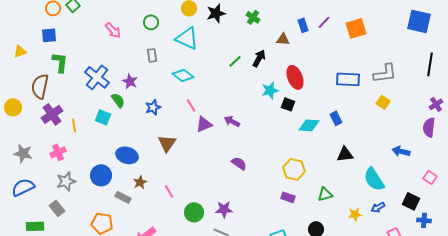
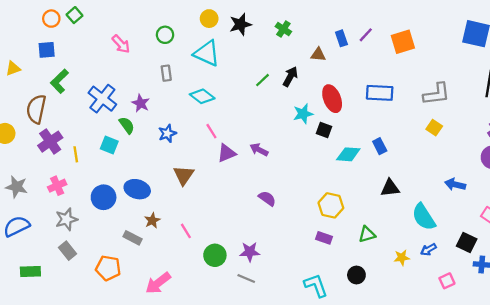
green L-shape: (60, 62) -> (59, 81), turned -140
blue rectangle: (348, 79) -> (380, 93), moved
blue circle: (101, 175) -> (104, 197), moved
gray rectangle: (57, 208) -> (68, 251), moved

